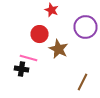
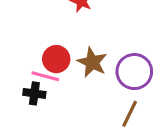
purple circle: (86, 27) -> (134, 72), moved
red circle: (40, 34) -> (56, 59), moved

